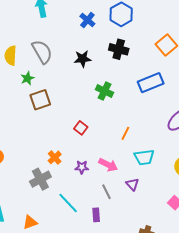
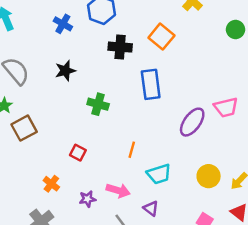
black cross: (119, 49) -> (120, 47), moved
blue rectangle: (151, 83) -> (151, 84), turned -65
orange cross: (55, 157) -> (51, 184), moved

